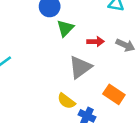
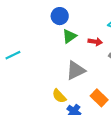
red arrow: (95, 41) -> (95, 42), moved

